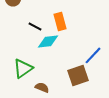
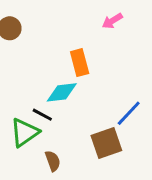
black line: (35, 26) -> (42, 115), moved
brown semicircle: (42, 87) -> (53, 161), turned 48

